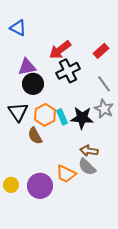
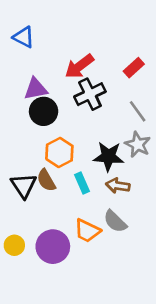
black triangle: (18, 112) -> (24, 186), moved
cyan rectangle: (62, 117) -> (82, 183), moved
brown arrow: (89, 151) -> (118, 186), moved

